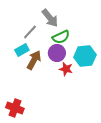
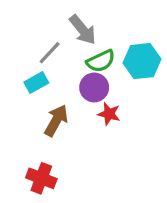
cyan hexagon: (85, 56) -> (142, 61), moved
brown arrow: (34, 60) -> (56, 120), moved
red cross: (15, 108) -> (41, 178), moved

